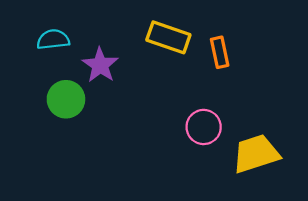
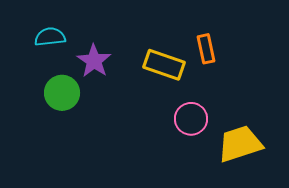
yellow rectangle: (168, 37) -> (164, 65), moved

